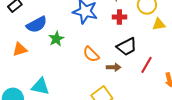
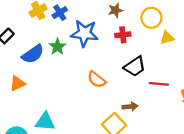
green star: (56, 39) -> (57, 47), moved
red line: (147, 65) -> (159, 84), turned 72
brown arrow: (114, 67) -> (130, 107), moved

